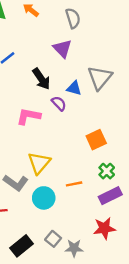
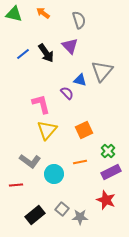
black arrow: (41, 79) -> (46, 53), moved
pink L-shape: (29, 116) -> (41, 104), turned 65
orange square: (96, 140) -> (84, 130), moved
yellow triangle: (39, 163) -> (47, 130), moved
red star: (104, 228) -> (106, 200), turned 30

